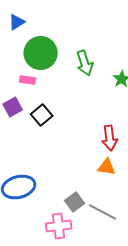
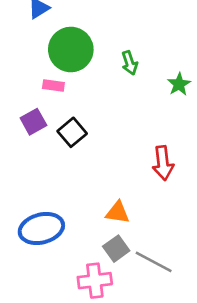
green arrow: (85, 63) -> (130, 63), size x0.7
orange triangle: (107, 167) -> (118, 212), moved

